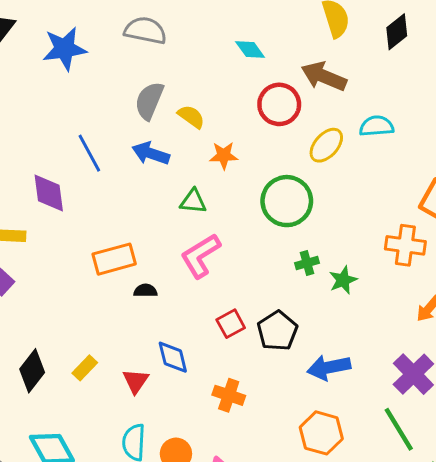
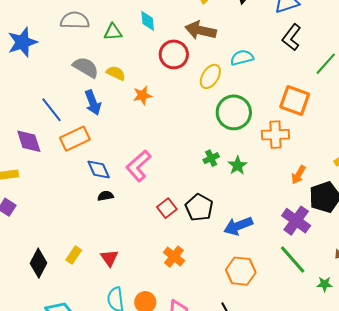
cyan diamond: (250, 50) -> (148, 21), turned 40
gray semicircle: (149, 101) -> (86, 67), turned 108
blue arrow: (151, 153) -> (93, 103), turned -120
green triangle: (193, 201) -> (113, 32), moved
green circle: (287, 201) -> (234, 112), moved
orange rectangle: (114, 259) -> (75, 139), moved
blue diamond: (173, 357) -> (99, 170), moved
orange cross: (229, 395) -> (174, 257), turned 30

